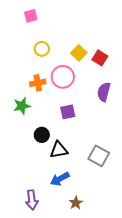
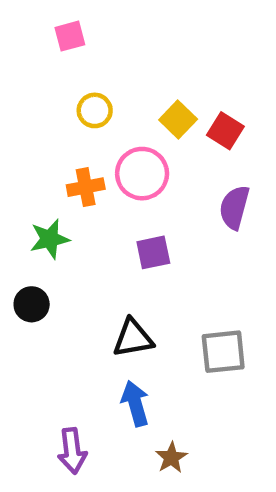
black circle: (42, 135) -> (32, 304), moved
gray square: (99, 156) -> (223, 352), turned -35
blue arrow: (60, 179) -> (135, 403), turned 102

